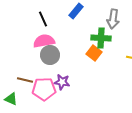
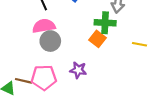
brown line: (25, 80) -> (23, 81), moved
purple star: (62, 82) -> (78, 70), moved

